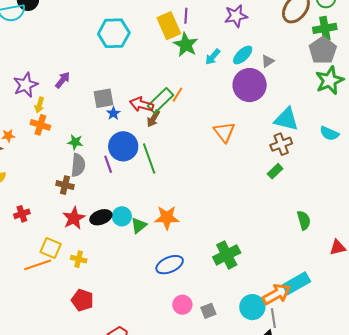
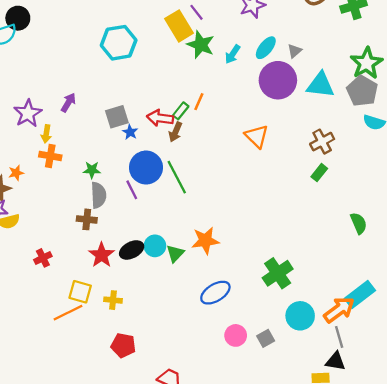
purple line: (186, 16) -> (197, 12), turned -35
gray pentagon: (323, 50) -> (362, 91), moved
green rectangle: (160, 101) -> (181, 111), size x0.6
cyan triangle: (286, 119) -> (321, 85), moved
cyan circle: (252, 307) -> (300, 316), moved

